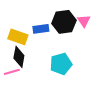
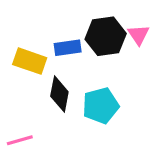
black diamond: (19, 57) -> (59, 94), moved
pink line: (12, 72) -> (20, 140), moved

